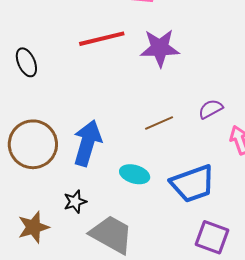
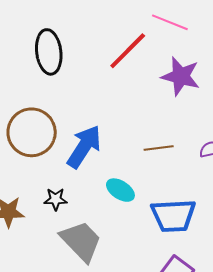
red line: (102, 39) -> (128, 51), turned -48
black ellipse: (26, 62) -> (49, 52), size x1.5

